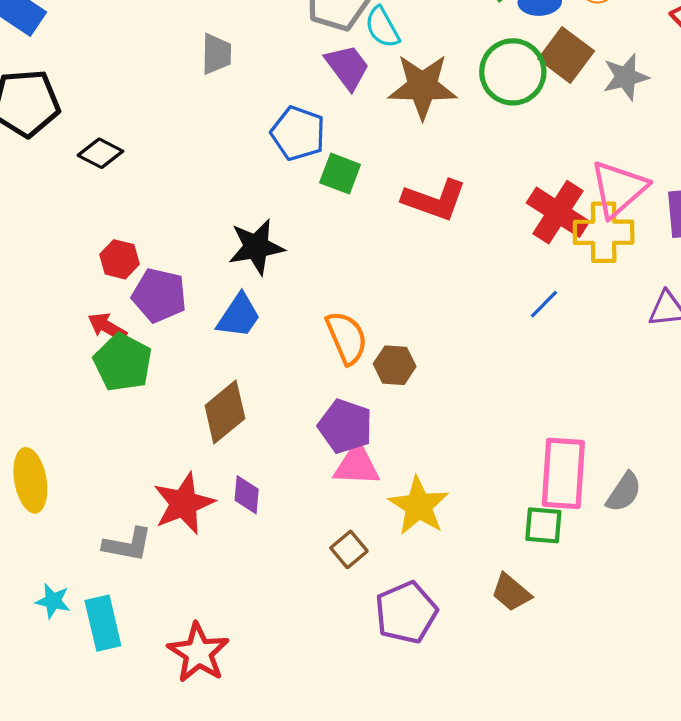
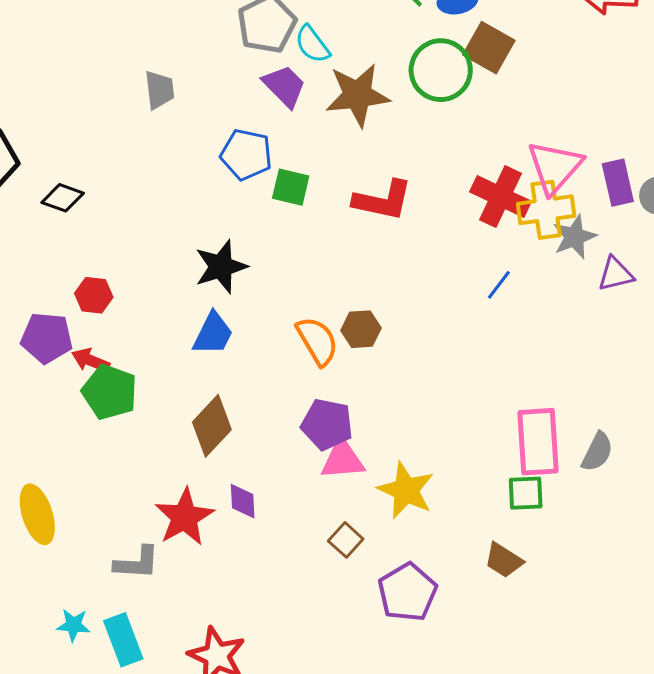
gray star: (626, 77) -> (574, 237), moved
purple pentagon: (159, 295) -> (47, 338), moved
brown hexagon: (395, 365) -> (361, 329), moved

